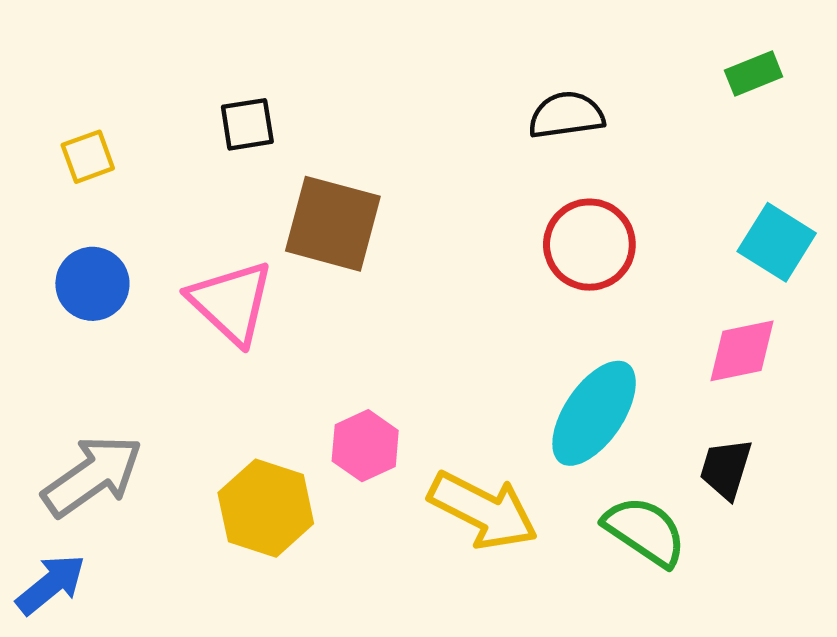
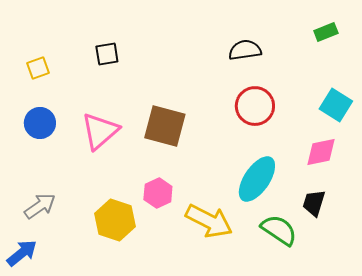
brown square: (333, 224) -> (165, 126), moved
pink triangle: (231, 302) -> (100, 131), turned 36
gray arrow: (92, 476) -> (40, 206), size x0.7

